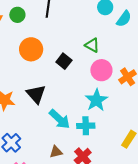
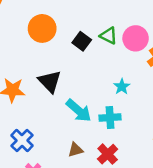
green triangle: (92, 45) -> (109, 36), moved
pink circle: (101, 70) -> (136, 38), moved
cyan star: (96, 100) -> (122, 87), size x0.6

